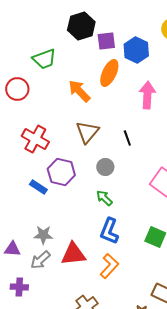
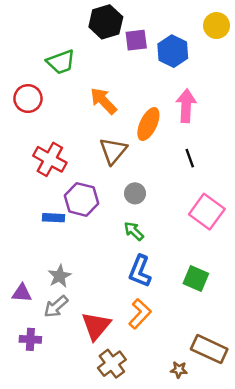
orange ellipse: (109, 73) -> (148, 124), moved
black line: (127, 138) -> (190, 158), moved
blue rectangle: (38, 187) -> (54, 218), turned -30
gray star: (43, 235) -> (60, 276), turned -30
red triangle: (73, 254) -> (96, 326), moved, turned -44

